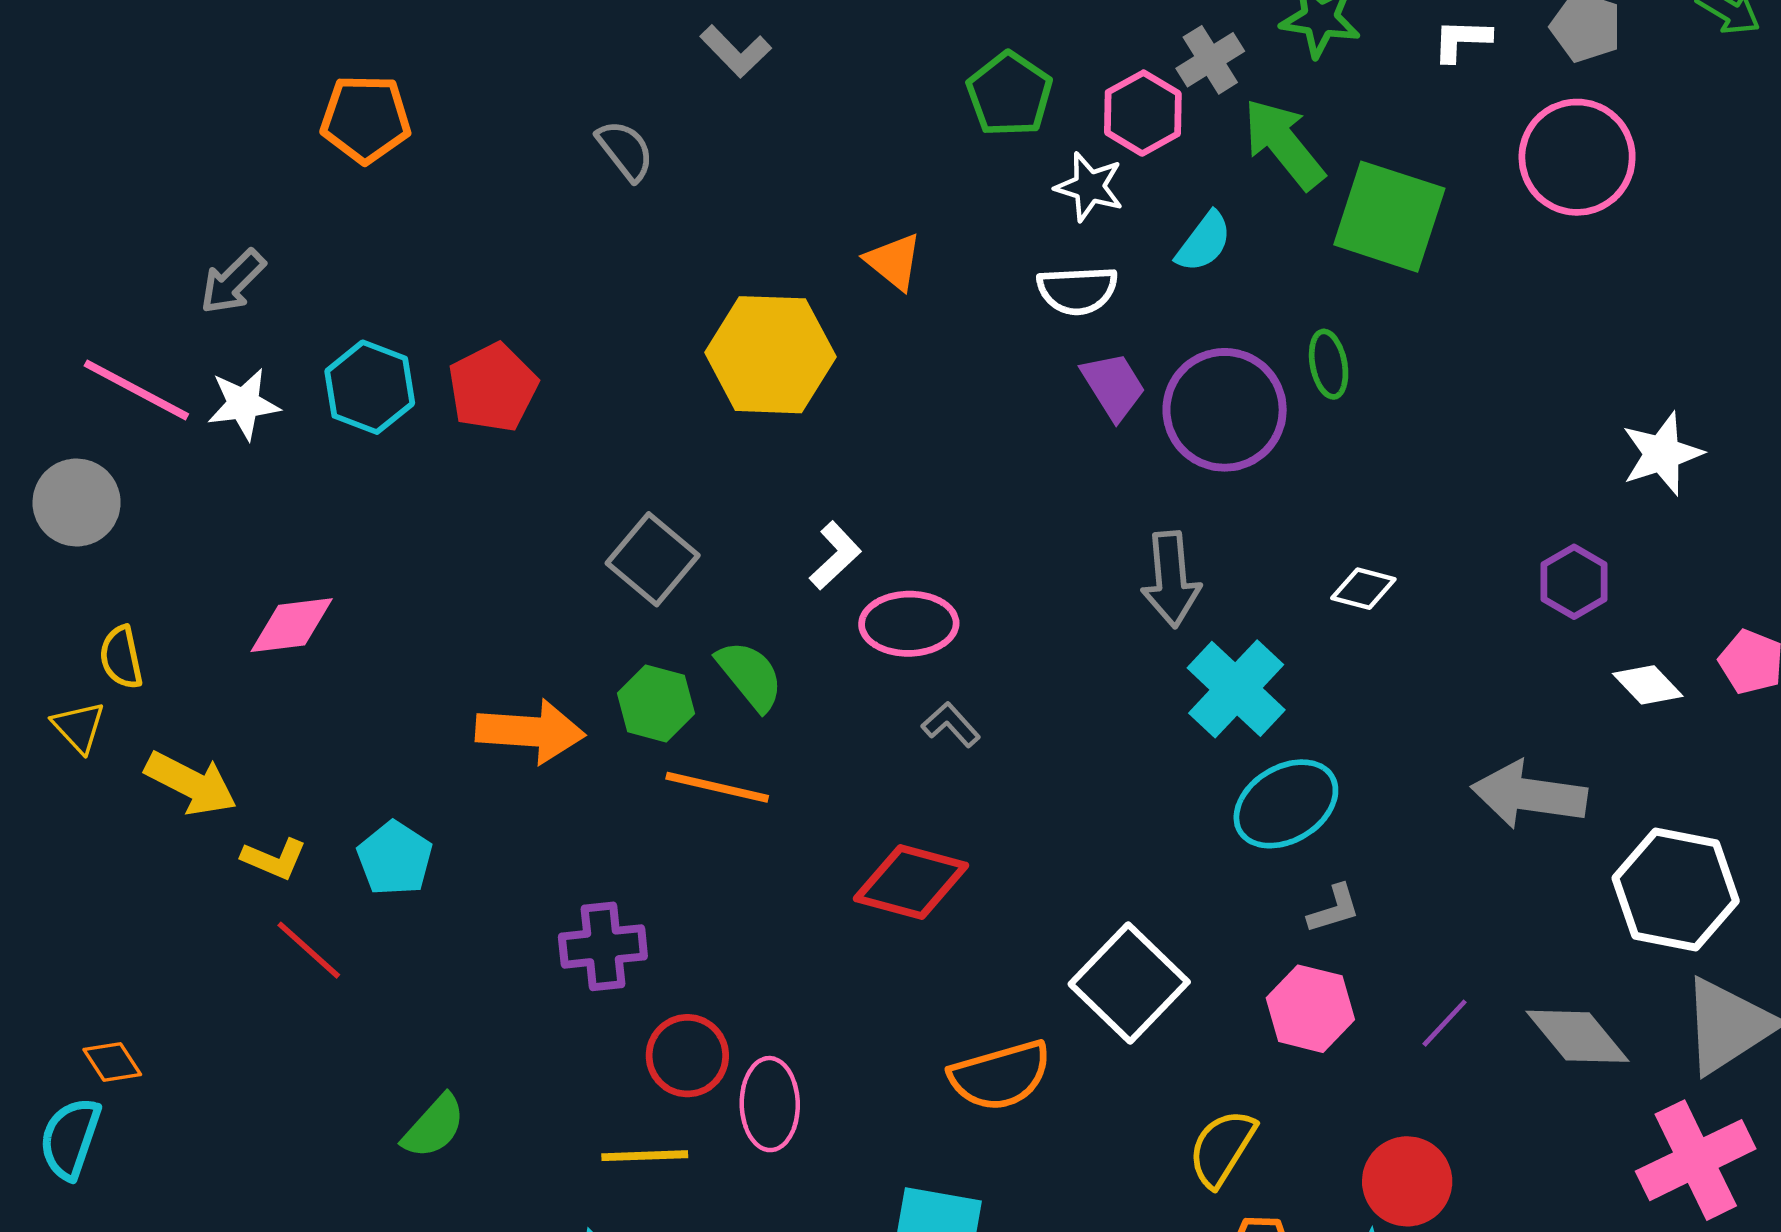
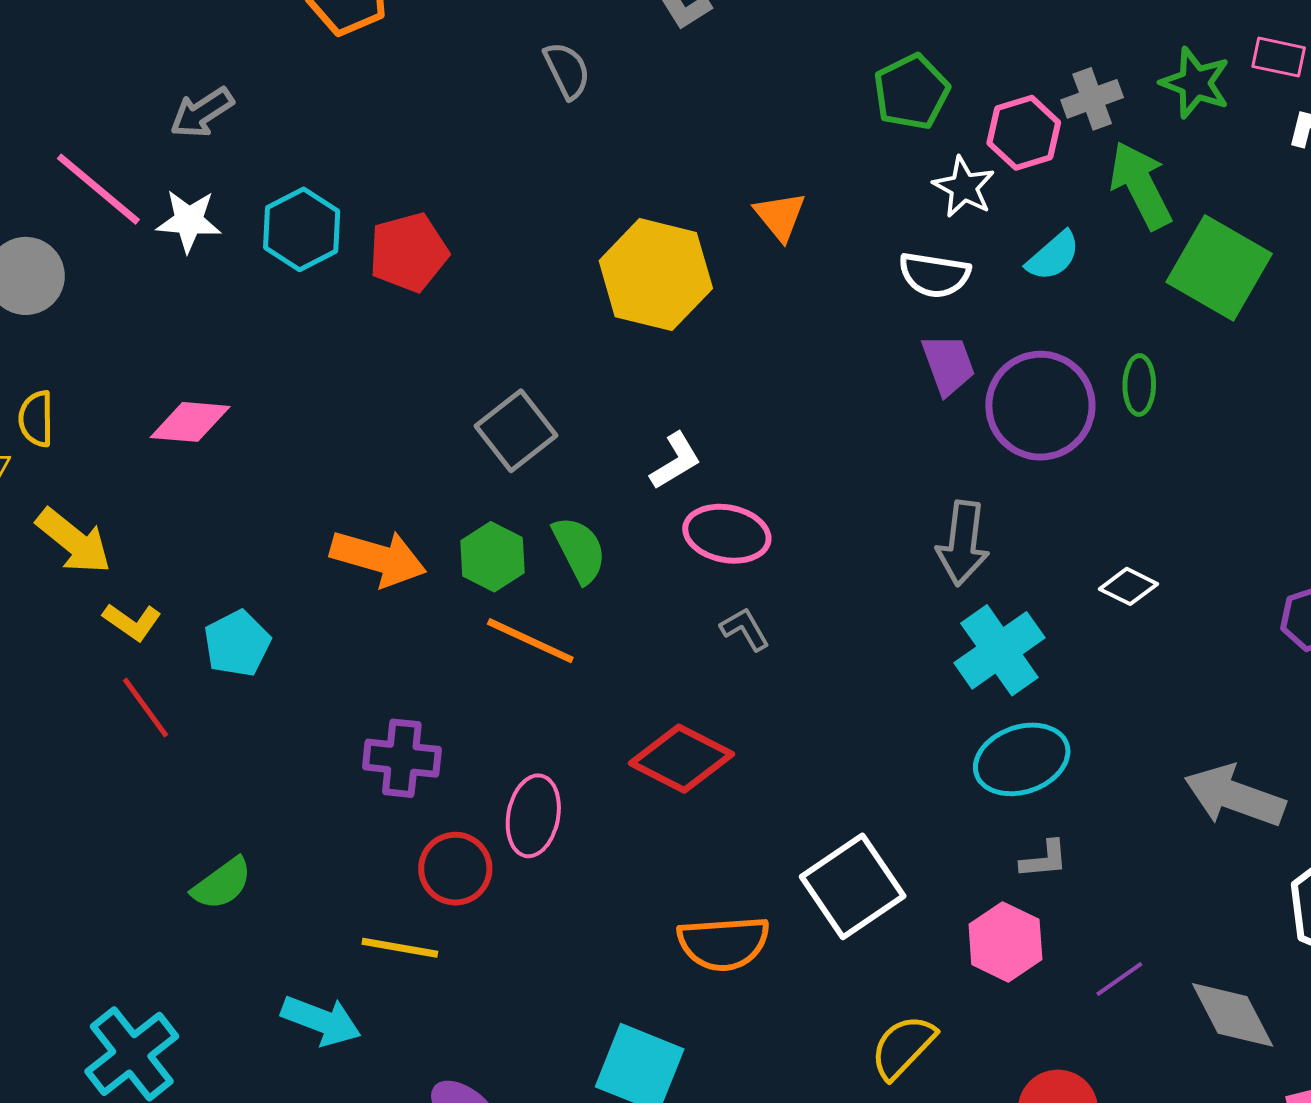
pink ellipse: (770, 1104) -> (533, 816), moved

